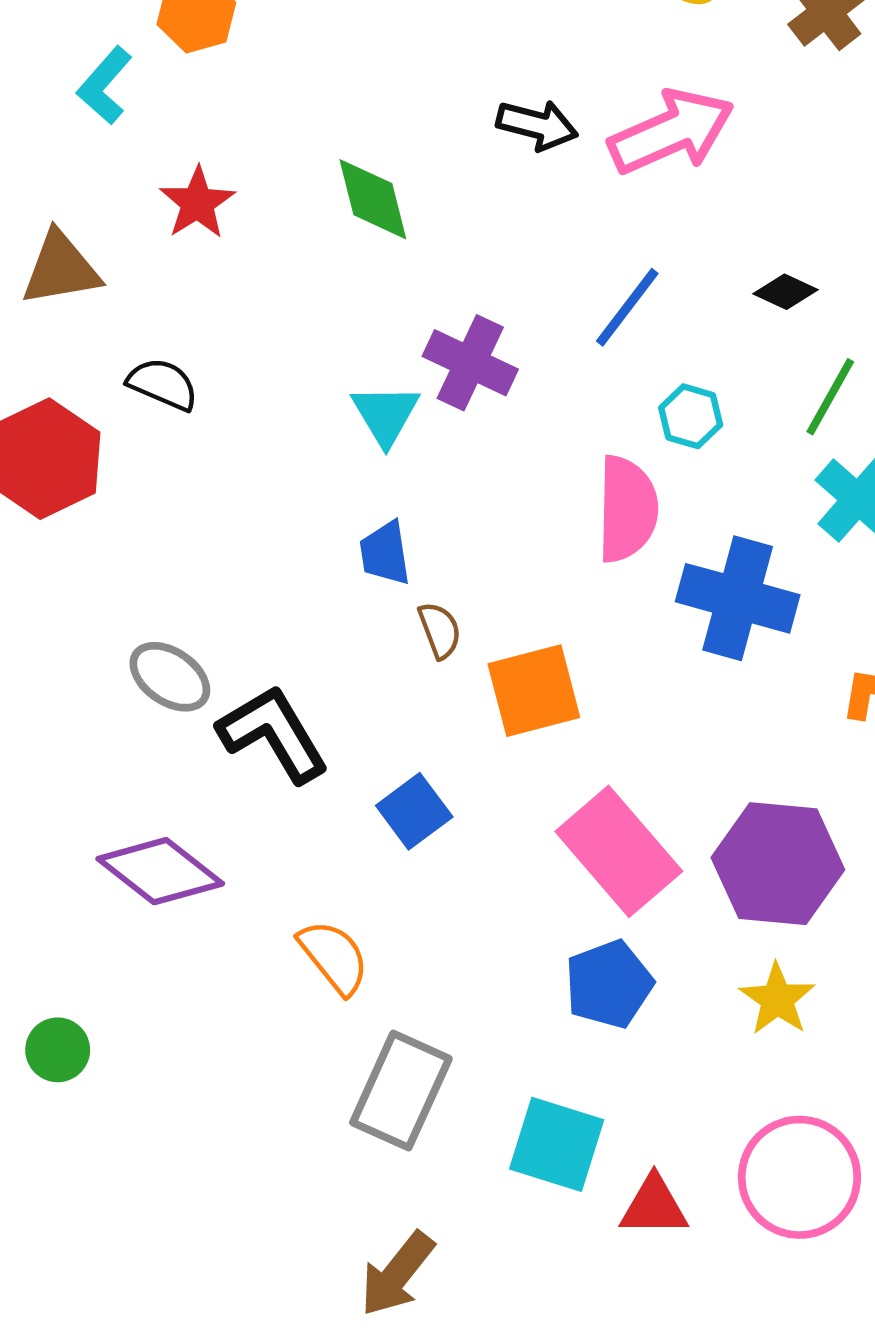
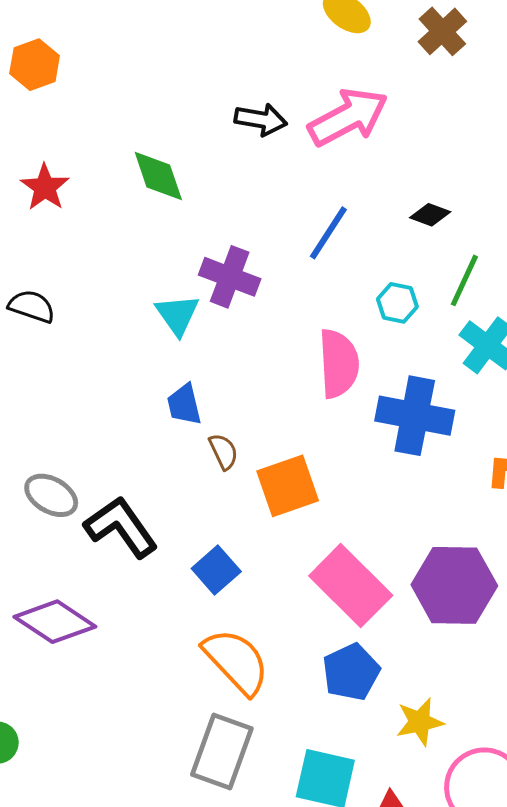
cyan hexagon: (691, 416) -> (397, 303), moved
orange semicircle: (334, 957) -> (236, 661), moved, size x1.4
yellow star: (777, 999) -> (420, 722), moved, turned 30

